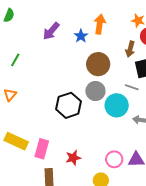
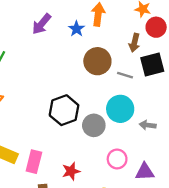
gray line: (132, 87) -> (125, 75), moved
gray circle: (95, 91) -> (94, 125), moved
pink circle: (114, 159) -> (117, 159), moved

